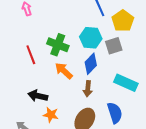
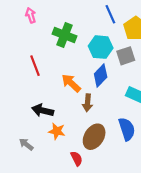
green cross: (58, 45) -> (65, 35), moved
brown arrow: (88, 89) -> (87, 103), moved

